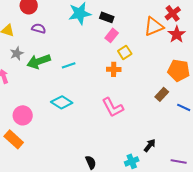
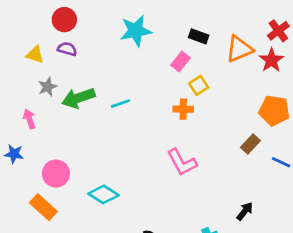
red cross: (173, 13) -> (278, 31), moved
black rectangle: (107, 17) -> (199, 36), moved
purple semicircle: (39, 28) -> (67, 49), moved
cyan diamond: (62, 102) -> (104, 194), moved
black arrow: (150, 145) -> (245, 211), moved

